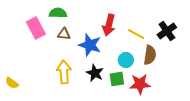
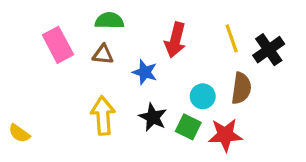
green semicircle: (58, 13) -> (109, 21), moved
yellow line: (136, 34) -> (232, 38), moved, turned 42
blue star: (90, 45) -> (145, 72), size x0.7
green square: (117, 79) -> (188, 127), turned 35

